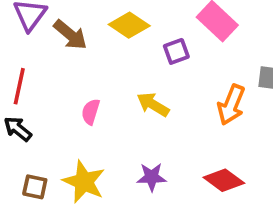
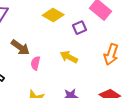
brown arrow: (70, 35) -> (20, 47), moved

